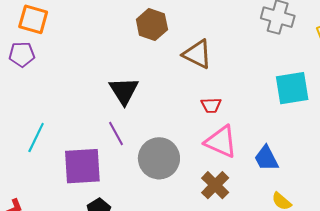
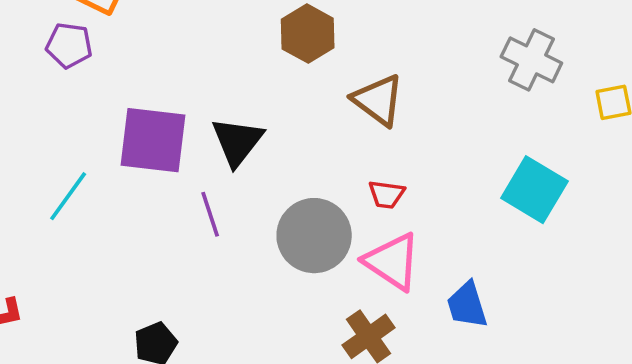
cyan square: (292, 88) -> (534, 190), turned 30
gray circle: (159, 158) -> (314, 236), moved
purple square: (82, 166) -> (153, 140), moved

